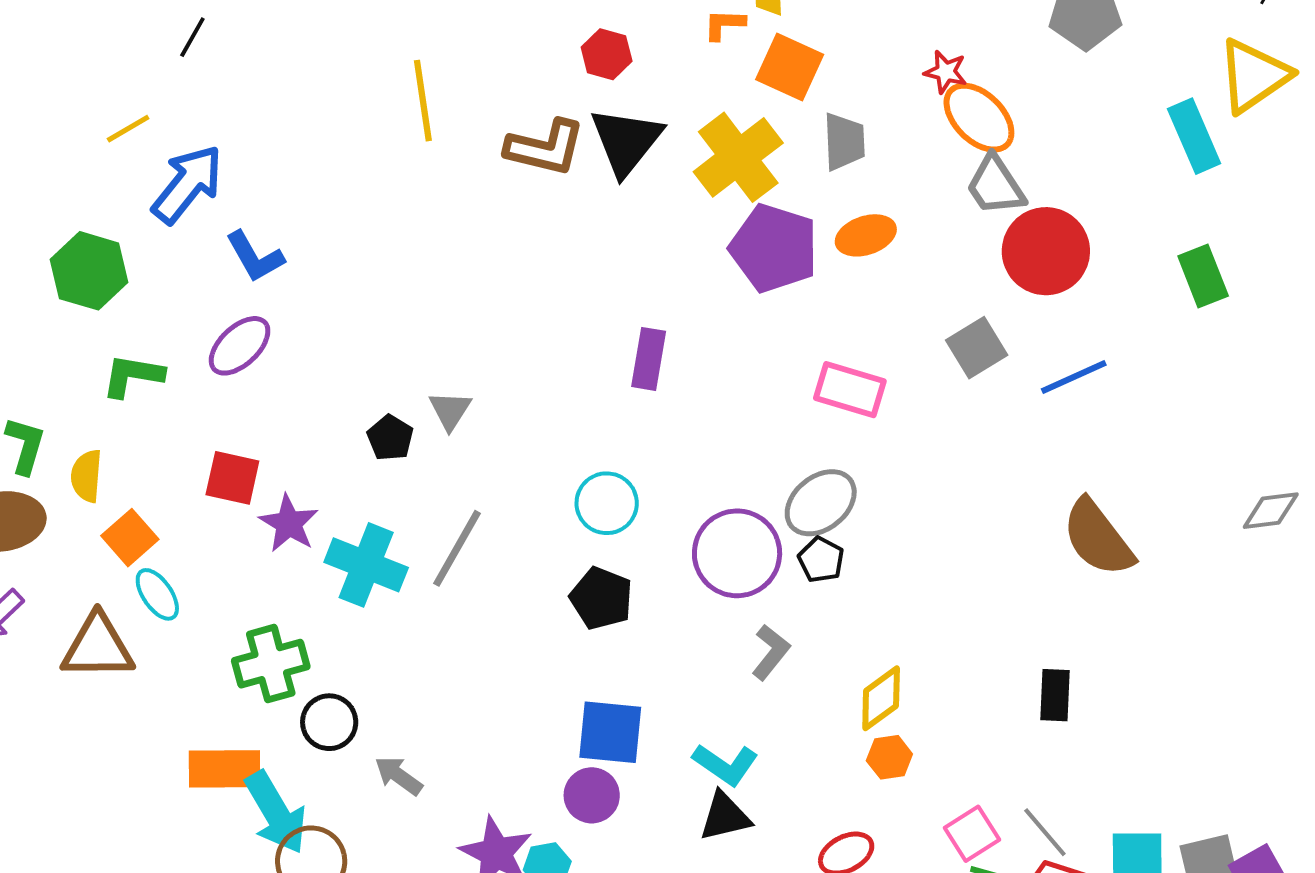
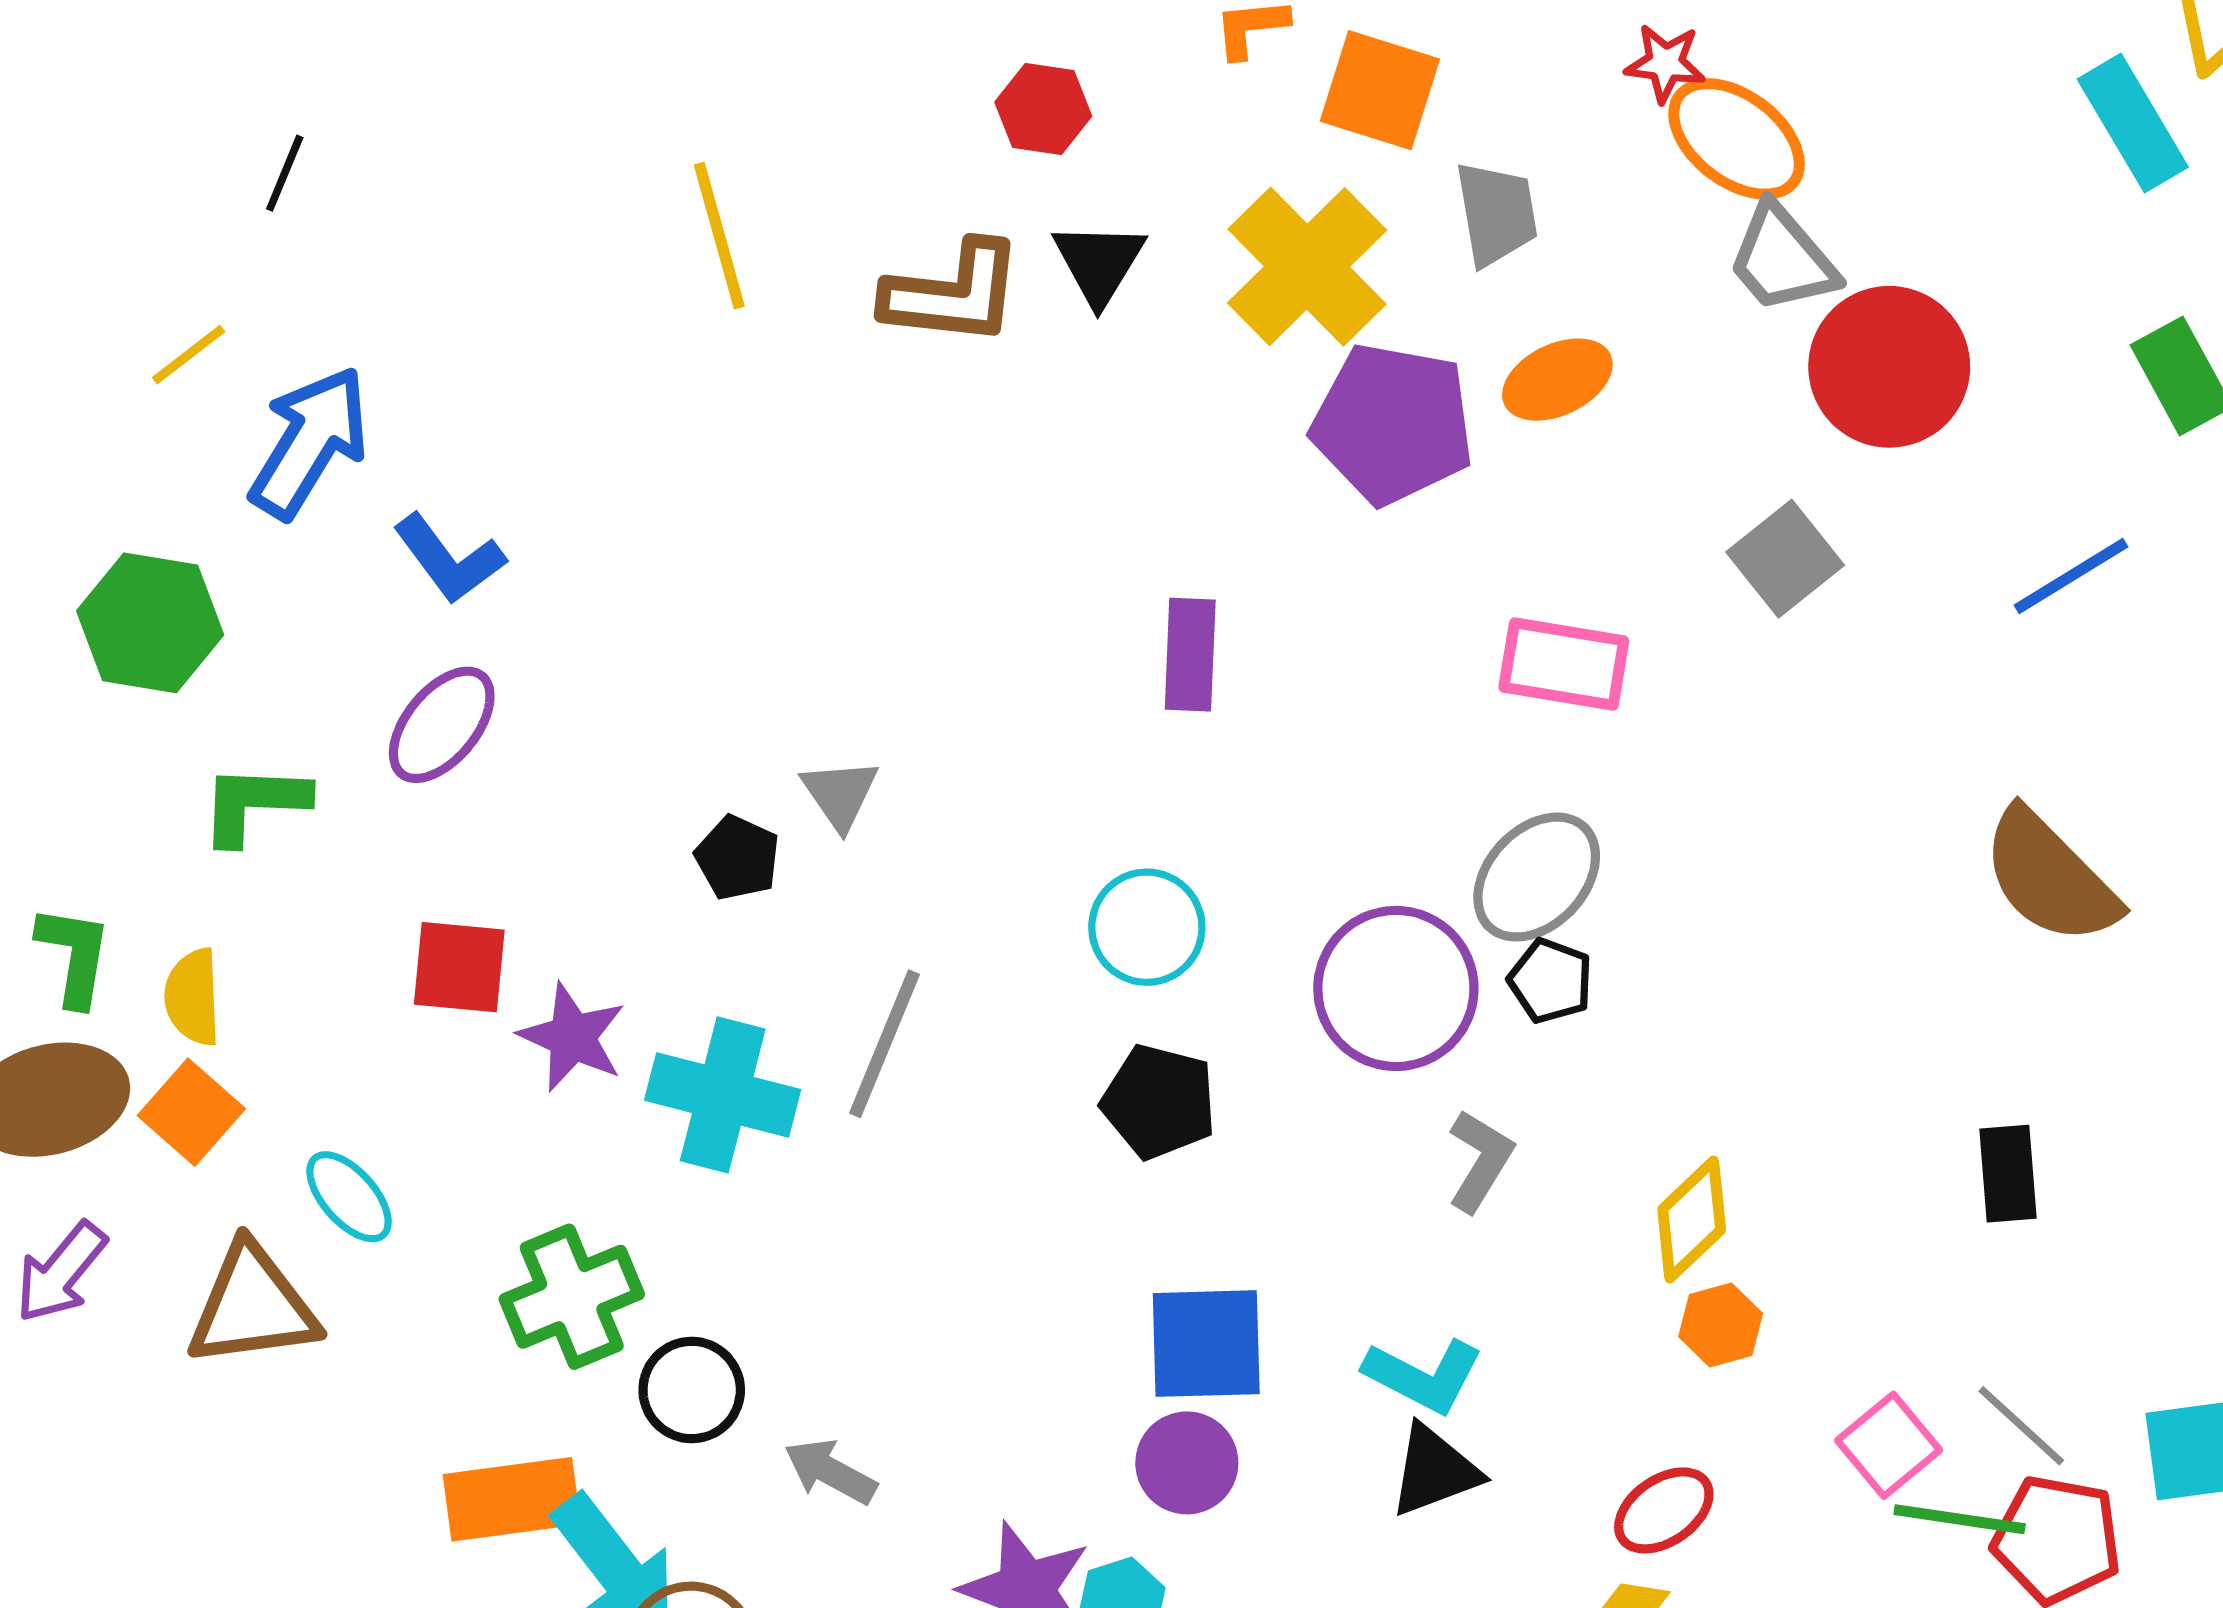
black triangle: (626, 141) -> (1099, 263), size x0.7
blue line: (1074, 377) -> (2071, 576), moved
orange square: (130, 538) -> (191, 1112), moved

